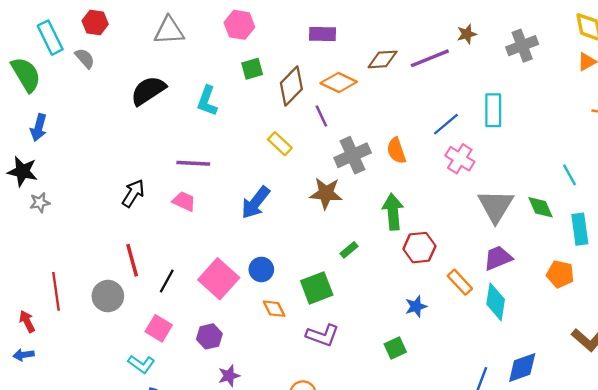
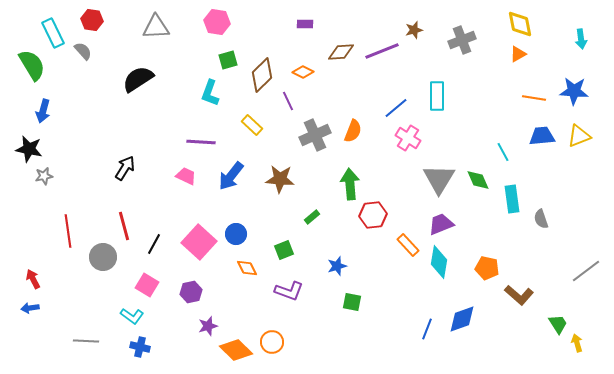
purple rectangle: (323, 34) -> (305, 24), moved, size x0.7
orange diamond: (339, 83) -> (303, 72), size x0.7
cyan L-shape: (207, 101) -> (210, 93), moved
orange semicircle: (396, 151) -> (353, 131), turned -140
purple line: (193, 163) -> (201, 142), moved
brown star: (326, 193) -> (280, 179), moved
pink trapezoid: (184, 201) -> (186, 176), moved
orange pentagon: (560, 274) -> (487, 268), moved
green square: (317, 288) -> (284, 250), size x0.7
red line: (56, 291) -> (68, 231), moved
blue star: (416, 306) -> (337, 266), moved
green square: (395, 348) -> (352, 302), turned 36

